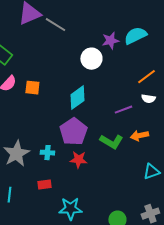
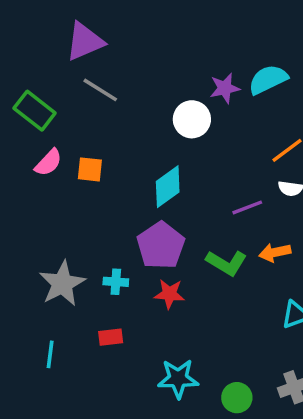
gray line: (55, 25) -> (100, 90), moved
cyan star: (70, 209) -> (178, 379), moved

